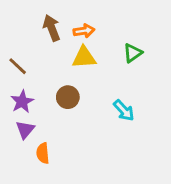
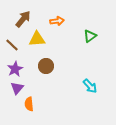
brown arrow: (52, 28) -> (23, 19), moved, turned 60
yellow triangle: (84, 57) -> (37, 39), moved
cyan arrow: (124, 110) -> (90, 86), moved

